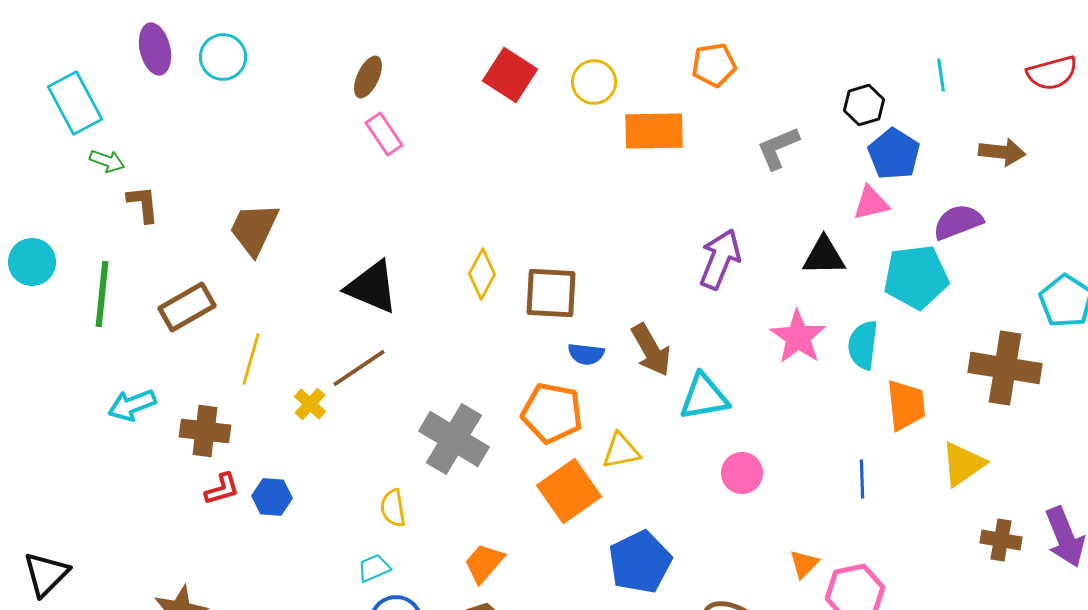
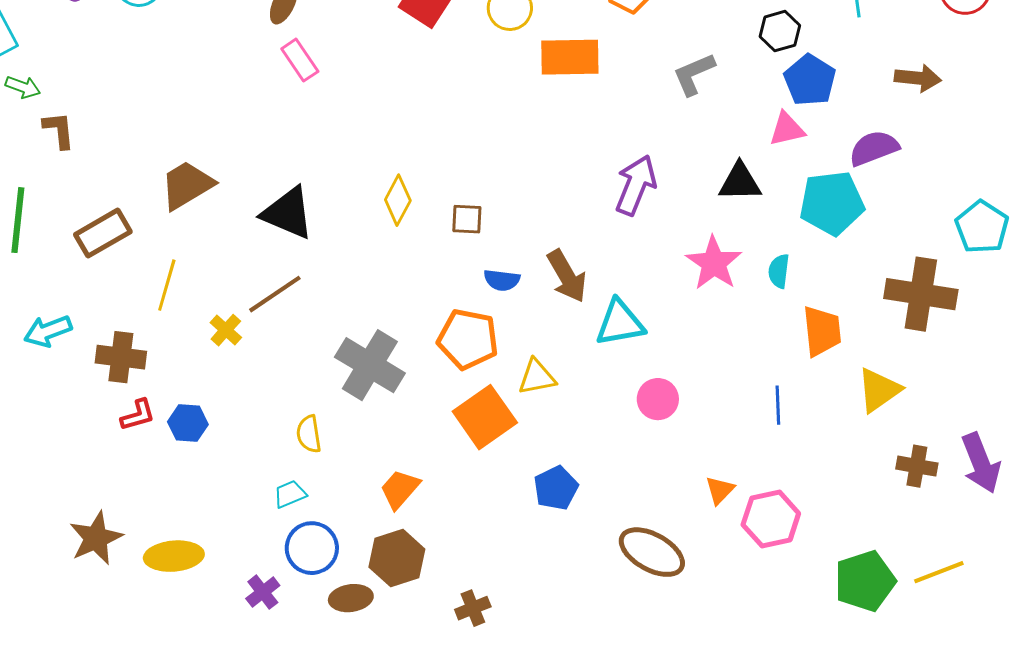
brown trapezoid: (254, 229) -> (187, 185), moved, turned 34
brown square: (551, 293) -> (467, 219), size x0.6
cyan semicircle: (863, 345) -> (779, 271), size x0.7
blue pentagon: (640, 562) -> (556, 488), size x0.7

